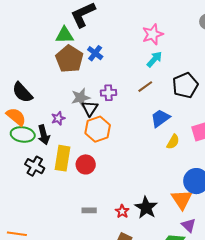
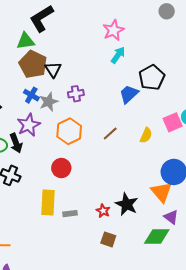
blue cross: (95, 53) -> (31, 95), moved
brown line: (145, 87) -> (110, 133), moved
black triangle: (90, 108) -> (53, 70), moved
purple star: (58, 118) -> (29, 125), size x1.6
blue trapezoid: (160, 118) -> (129, 94), moved
yellow rectangle: (62, 158) -> (48, 203), moved

